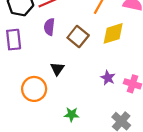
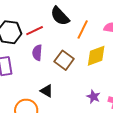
black triangle: (57, 69) -> (47, 91), turned -32

